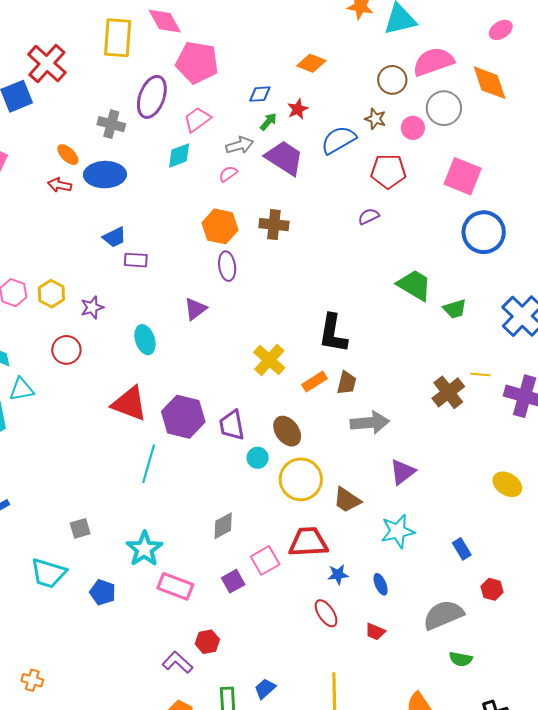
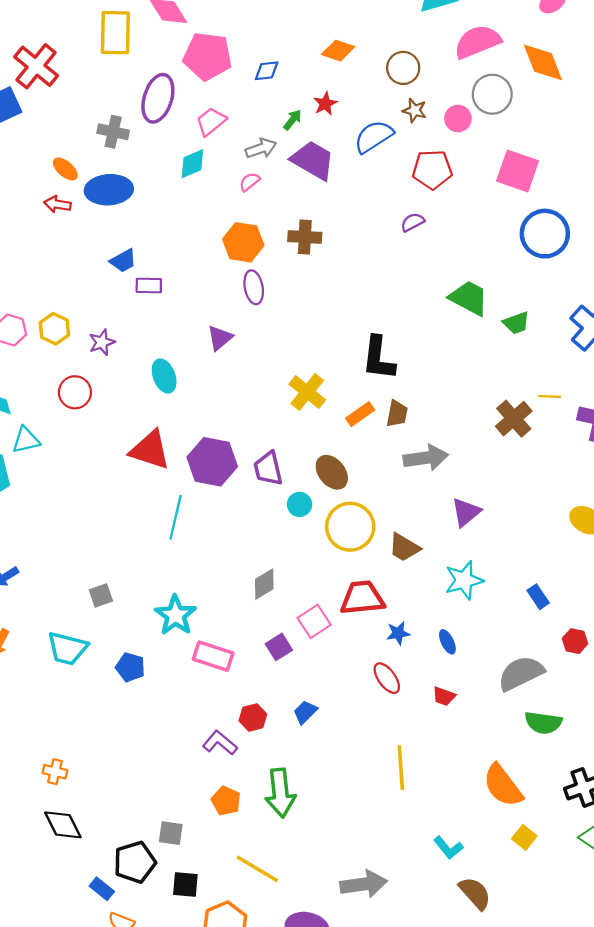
brown circle: (392, 80) -> (403, 68), moved
blue diamond: (260, 94) -> (267, 71), moved
green semicircle: (461, 659) -> (543, 723), size x1.4
blue trapezoid: (265, 689) -> (305, 712), moved

